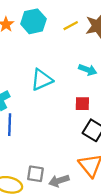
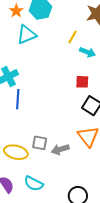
yellow line: (71, 26) -> (72, 37), moved, turned -32
cyan triangle: (42, 80) -> (27, 35), moved

